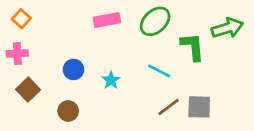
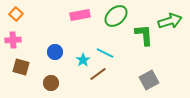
cyan line: (159, 71) -> (105, 53), moved
brown square: (28, 90) -> (21, 67), turned -30
brown line: (168, 107) -> (98, 74), moved
gray square: (199, 107) -> (149, 80), turned -30

